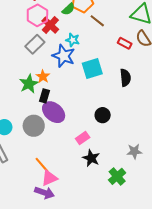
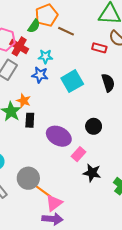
blue star: (64, 56) -> (40, 75), size x0.7
purple ellipse: (54, 112) -> (59, 136), moved
gray circle: (34, 126) -> (28, 178), moved

